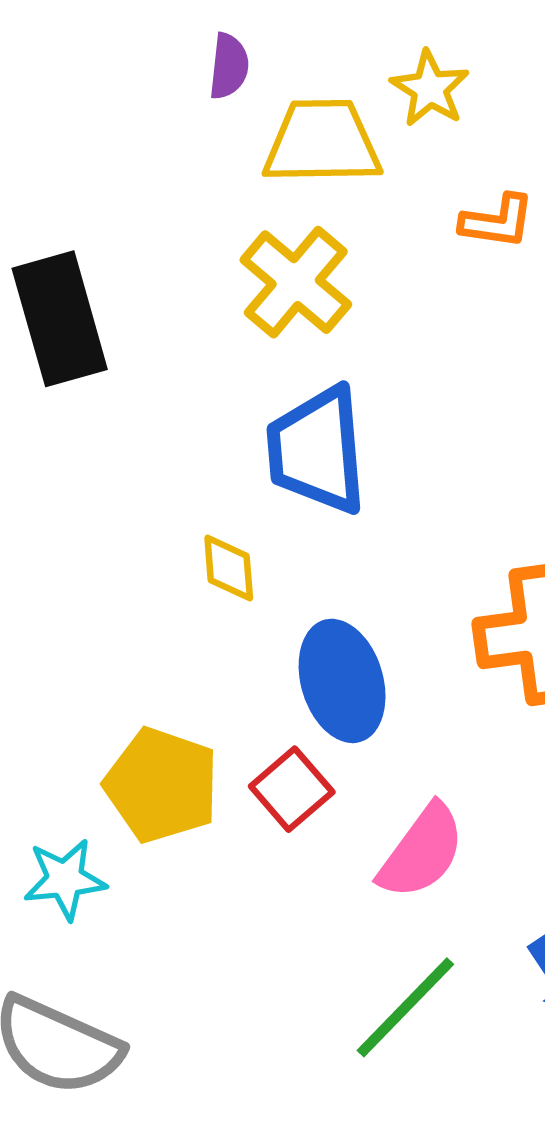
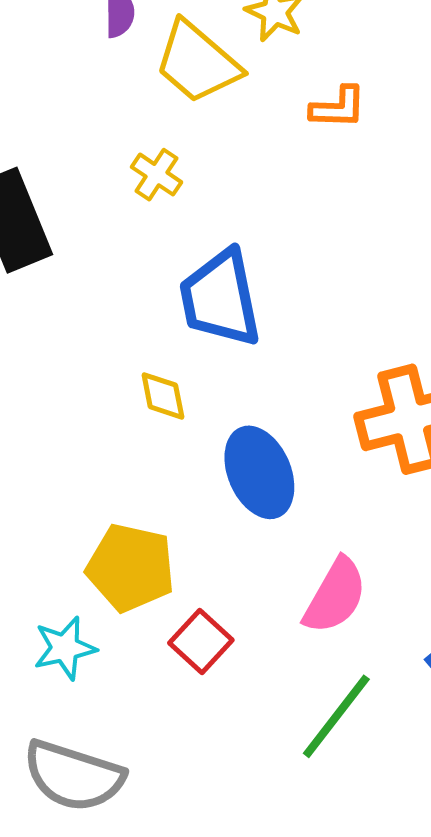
yellow trapezoid: (322, 142) -> (197, 62), turned -132
yellow cross: (296, 282) -> (156, 175), moved, size x0.6
red square: (292, 789) -> (201, 642), moved

